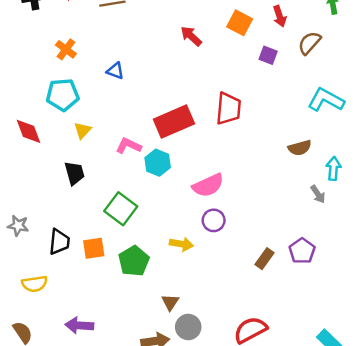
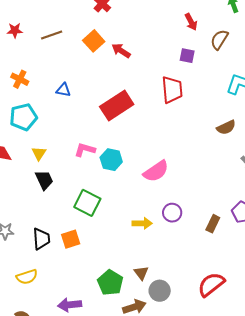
orange square: (240, 23) -> (94, 41), moved, turned 30
red trapezoid: (228, 108) -> (172, 90), moved
red rectangle: (174, 121) -> (117, 106), moved
yellow triangle: (82, 130) -> (39, 153), moved
purple circle: (214, 220) -> (172, 213), moved
green pentagon: (134, 261) -> (110, 283), moved

